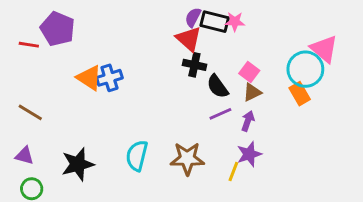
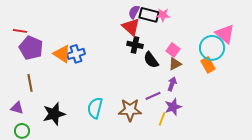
purple pentagon: (58, 29) -> (31, 48), moved
brown line: (30, 112) -> (30, 83), moved, turned 48
purple line: (220, 114) -> (153, 96), moved

